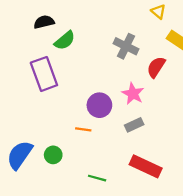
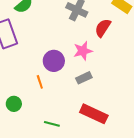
pink star: (133, 94) -> (83, 51), turned 30
orange line: (83, 129) -> (40, 82), turned 64

